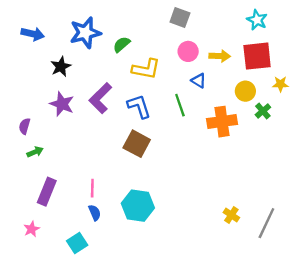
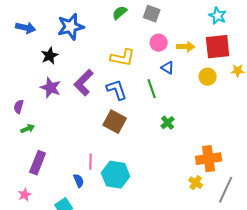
green semicircle: (122, 44) -> (120, 13), moved
green cross: (263, 111) -> (168, 123), moved
orange cross: (222, 122) -> (209, 159), moved
pink line: (92, 188) -> (91, 162), moved

